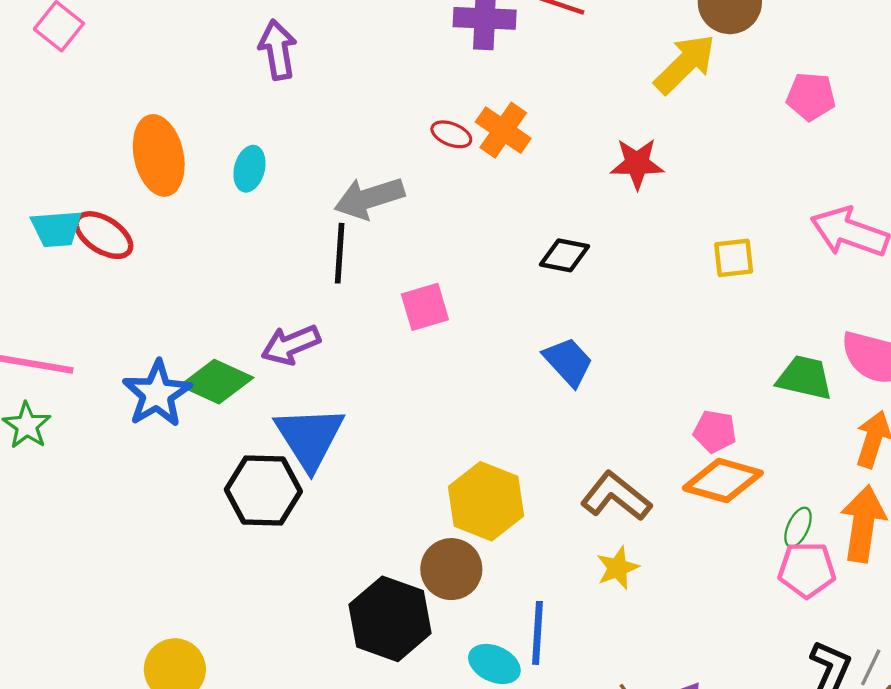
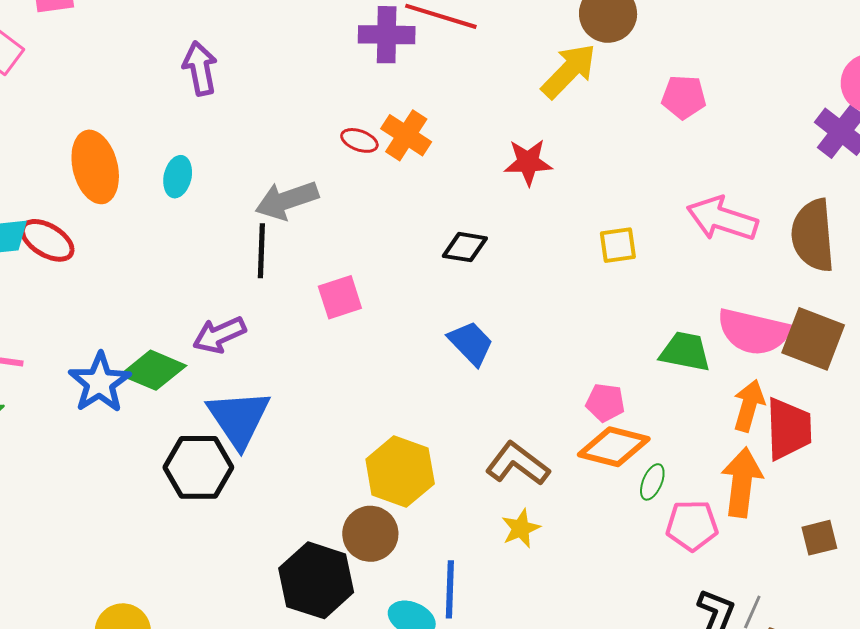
green ellipse: (798, 527) -> (652, 482), moved

